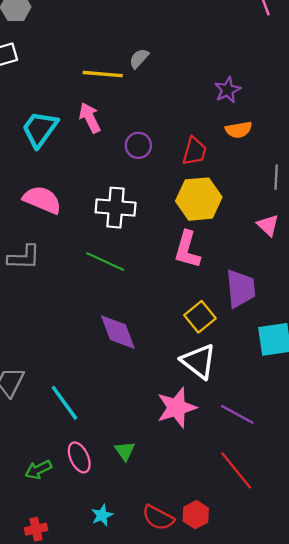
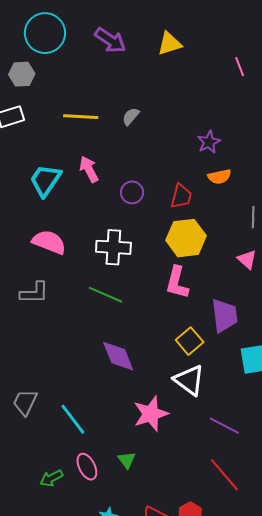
yellow line: (103, 74) -> (81, 117), moved
pink star: (177, 408) -> (151, 414), moved

